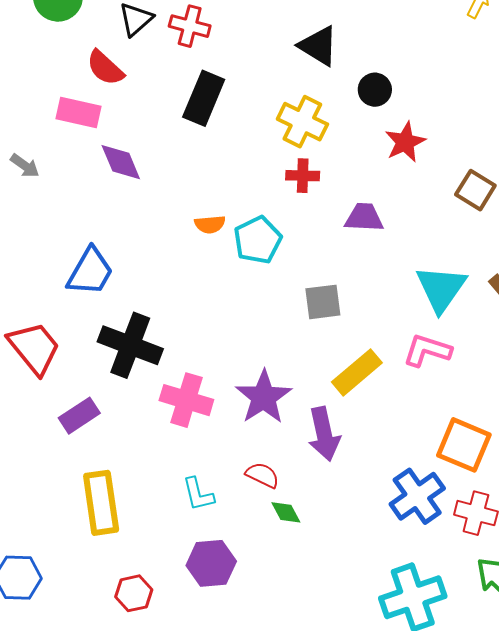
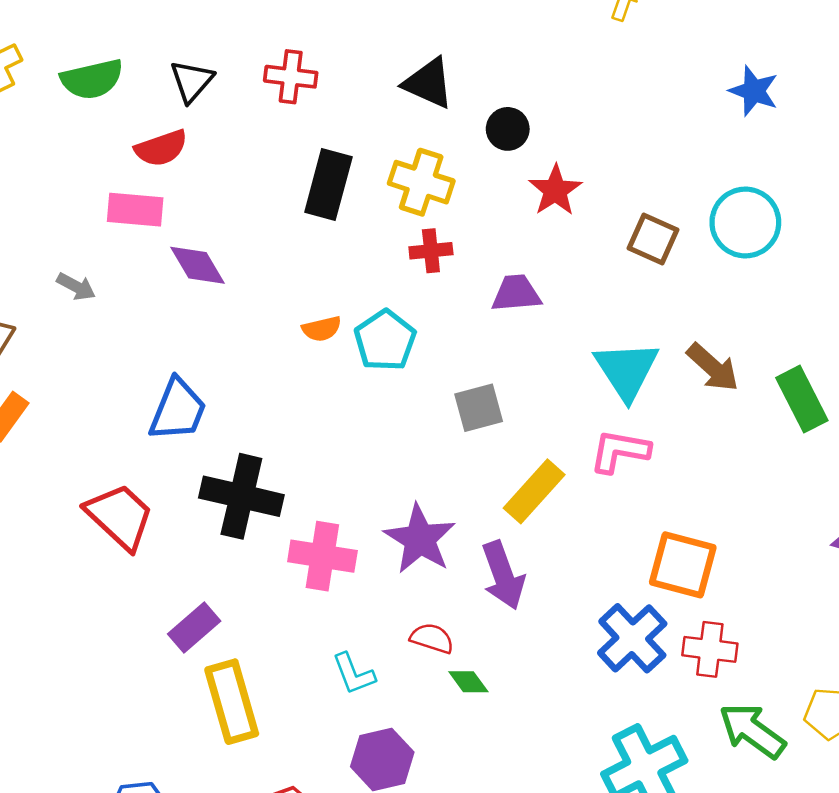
red cross: (190, 26) -> (291, 77), moved
red semicircle: (105, 68) -> (161, 148), turned -54
black rectangle: (204, 98) -> (328, 185), moved
purple rectangle: (79, 416) -> (194, 627), moved

